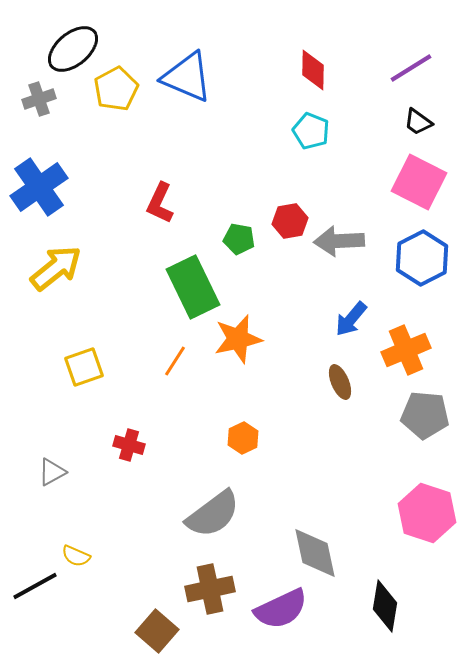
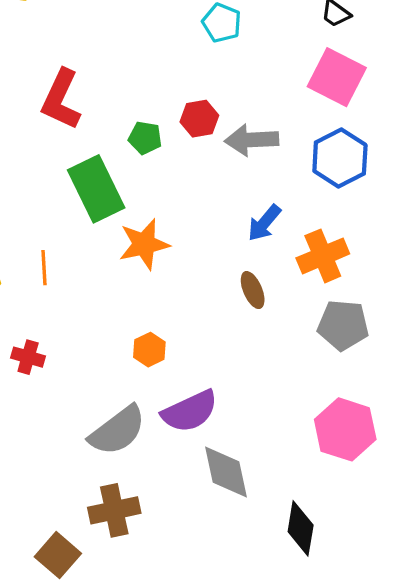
red L-shape: (160, 203) -> (61, 99), size x1.4
orange line: (175, 361) -> (44, 268), moved, turned -36
purple semicircle: (281, 609) -> (190, 411), moved

